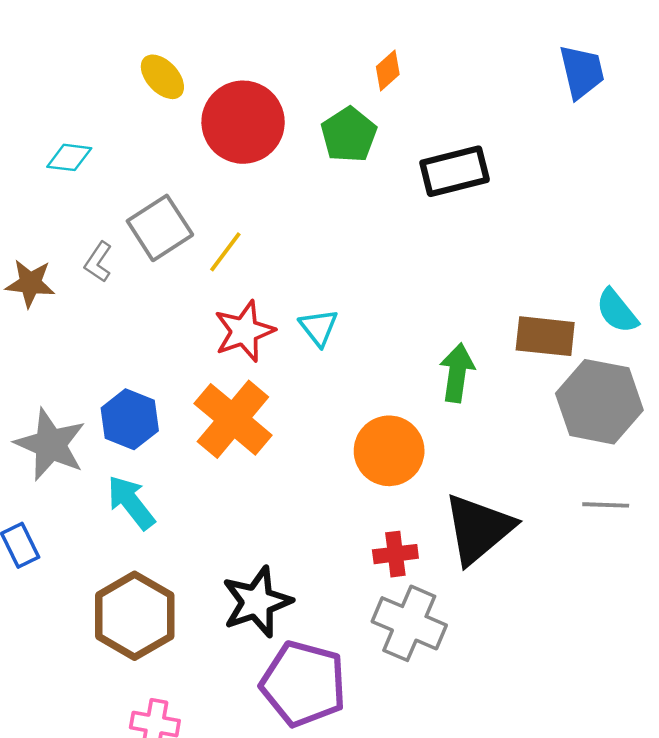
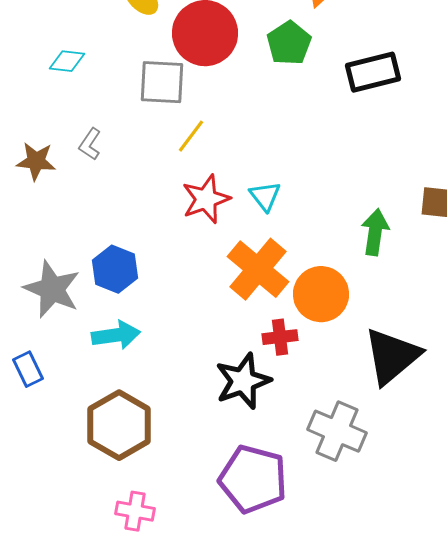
gray square: (160, 228) -> (162, 82), moved, turned 36
orange cross: (233, 419) -> (258, 269), moved
cyan arrow: (131, 502) -> (116, 335), turned 120
red cross: (395, 554) -> (280, 337), moved
black star: (257, 602) -> (243, 381), moved

